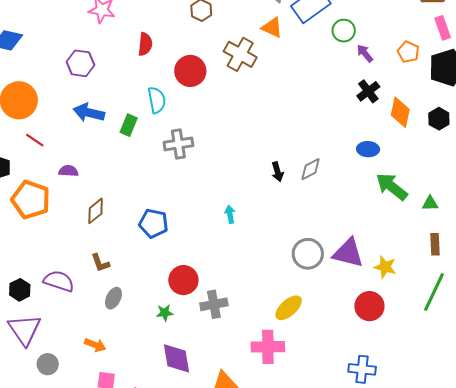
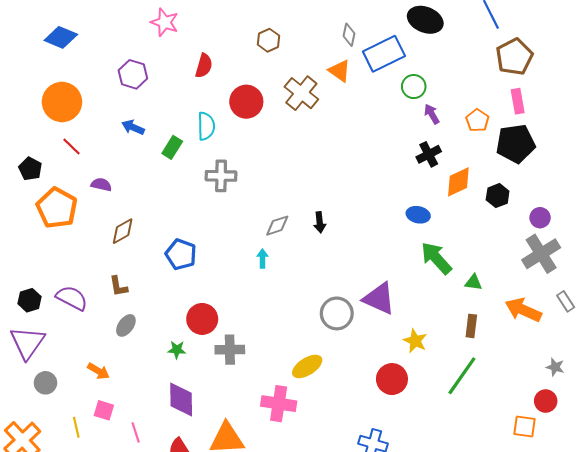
orange diamond: (400, 112) -> (458, 182), turned 44
blue arrow: (89, 113) -> (133, 127), size x0.7
gray diamond: (311, 169) -> (277, 226), moved
purple triangle: (348, 253) -> (379, 299), moved

